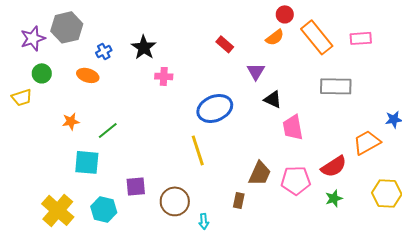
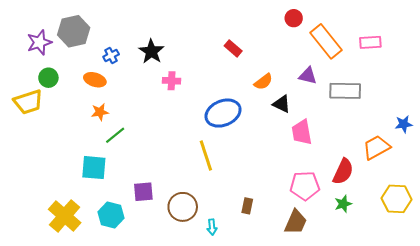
orange semicircle: (275, 37) -> (263, 82), moved
purple triangle: (256, 71) -> (308, 76), moved, turned -48
yellow trapezoid: (22, 97) -> (28, 102), size x1.4
orange star: (71, 121) -> (100, 112), moved
red semicircle: (334, 166) -> (343, 172), turned -32
brown trapezoid: (260, 173) -> (296, 222), moved

